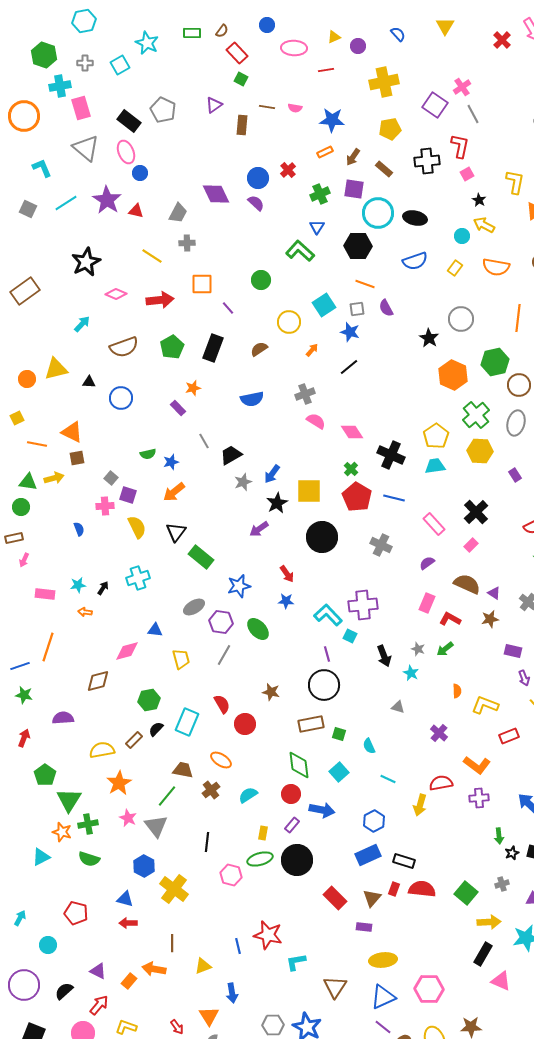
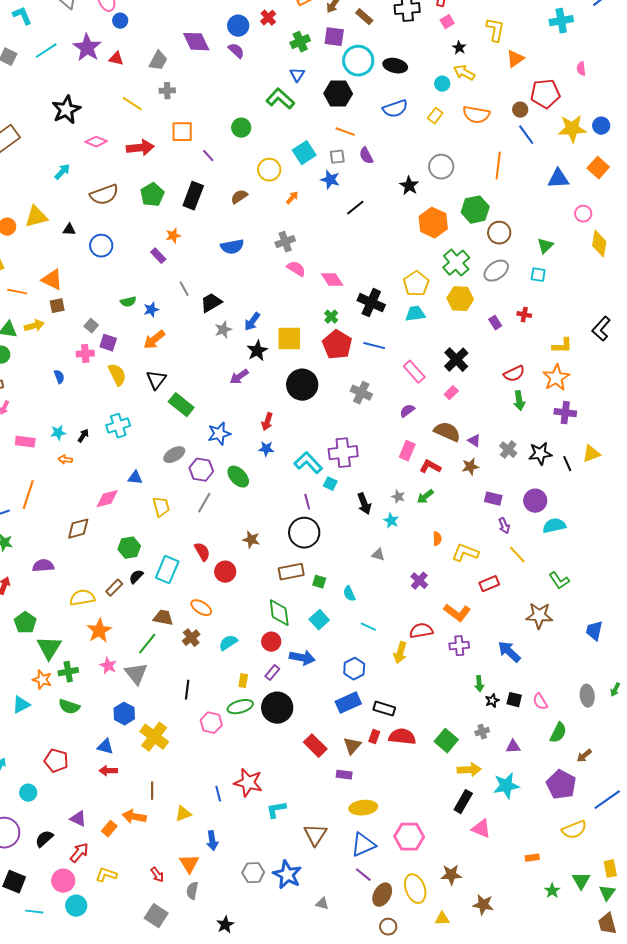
black line: (349, 367) -> (355, 208), moved
gray ellipse: (516, 423) -> (496, 271), turned 40
red arrow: (287, 574) -> (267, 422), turned 54

